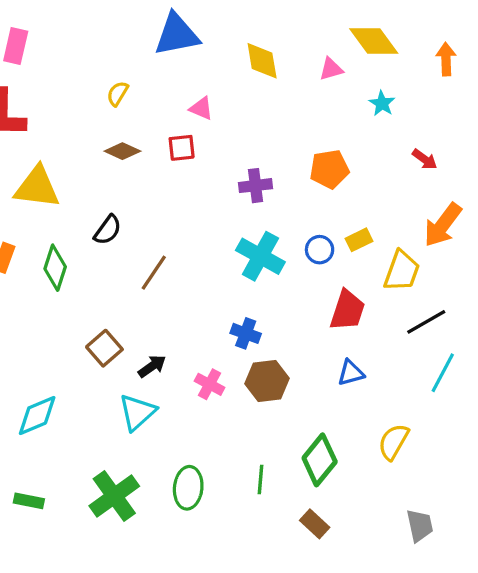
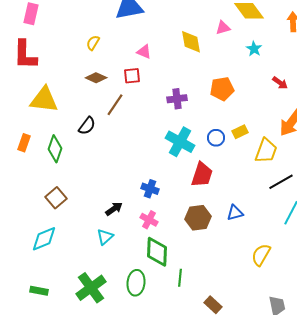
yellow diamond: (262, 61) -> (191, 42), moved
brown line: (154, 273) -> (115, 105), moved
red trapezoid: (347, 310) -> (202, 175), moved
blue cross: (246, 333) -> (150, 189), moved
brown square: (104, 348) -> (56, 198), moved
brown hexagon: (267, 381) -> (198, 218), moved
cyan triangle: (137, 412) -> (105, 237), size x0.7
green diamond: (320, 460) -> (157, 252), moved, turned -36

